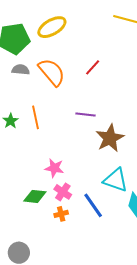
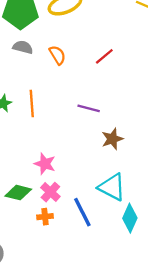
orange semicircle: (52, 72) -> (57, 55), size x0.6
brown star: (110, 138) -> (112, 139), size x0.7

